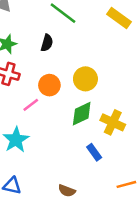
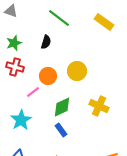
green diamond: (82, 114) -> (62, 107), moved
blue rectangle: (94, 152) -> (61, 130), moved

